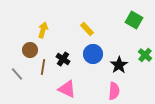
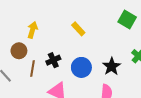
blue circle: (93, 54) -> (81, 67), moved
black cross: (63, 59) -> (53, 60), turned 32

